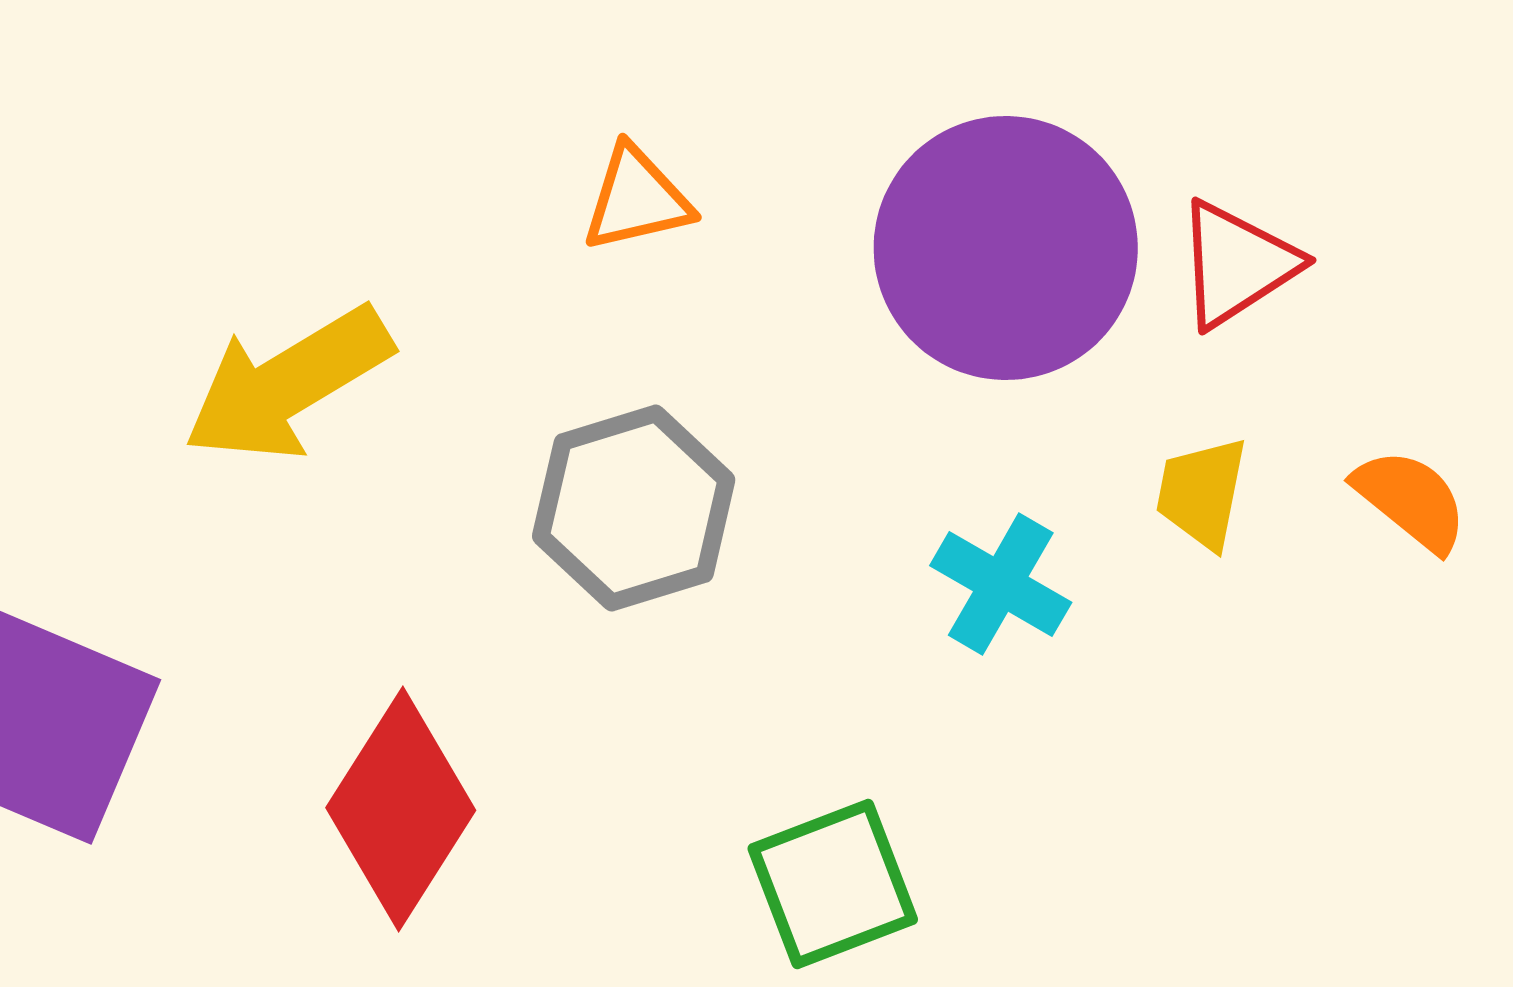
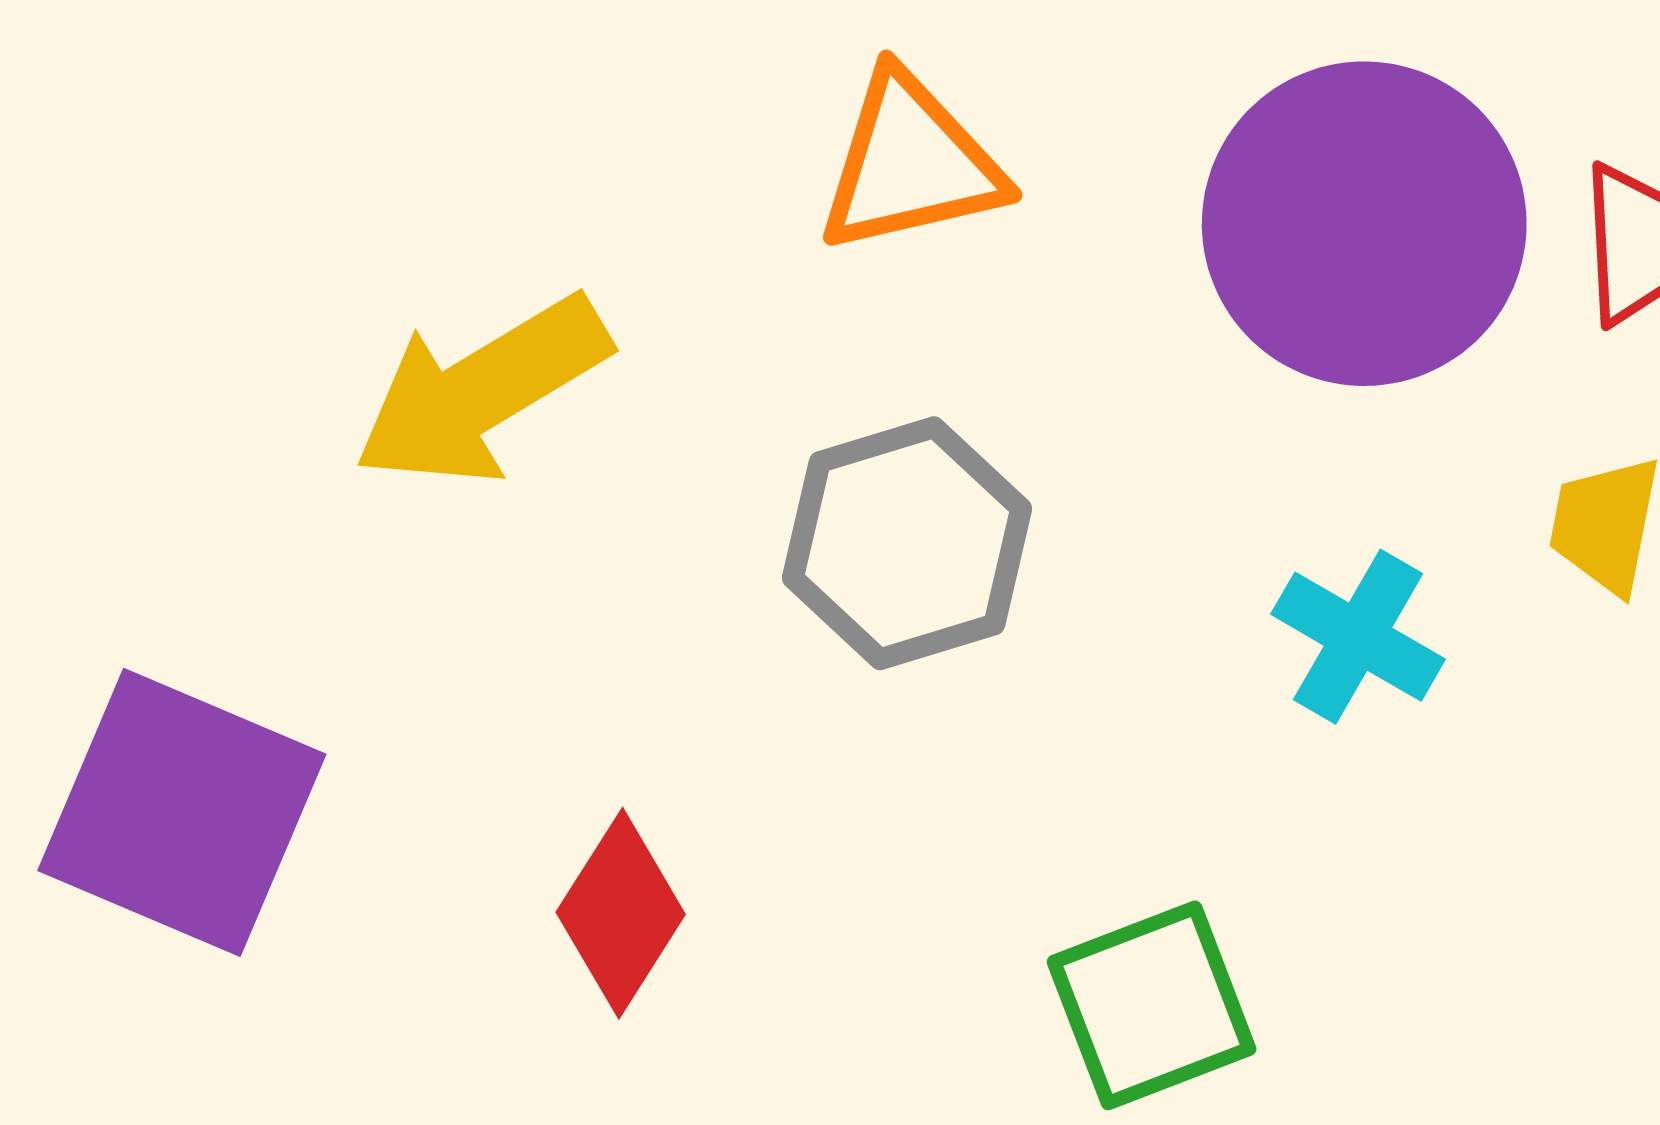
orange triangle: (637, 199) -> (911, 163), size x1.4
red diamond: (401, 809) -> (621, 913), size x0.7

